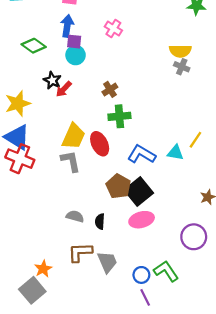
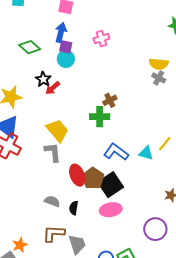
pink cross: (113, 28) -> (101, 39), turned 35
brown cross: (110, 89) -> (110, 100), moved
yellow trapezoid: (74, 136) -> (57, 130), turned -70
red ellipse: (100, 144) -> (77, 175), moved

